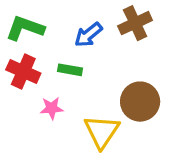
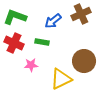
yellow triangle: (102, 132) -> (61, 79), turned 30

